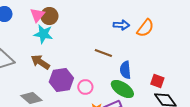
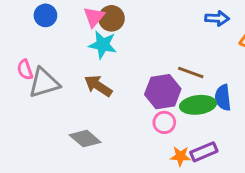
blue arrow: (121, 25) -> (217, 18), moved
purple hexagon: (61, 80) -> (163, 92), moved
green ellipse: (122, 89) -> (198, 105), moved, turned -40

